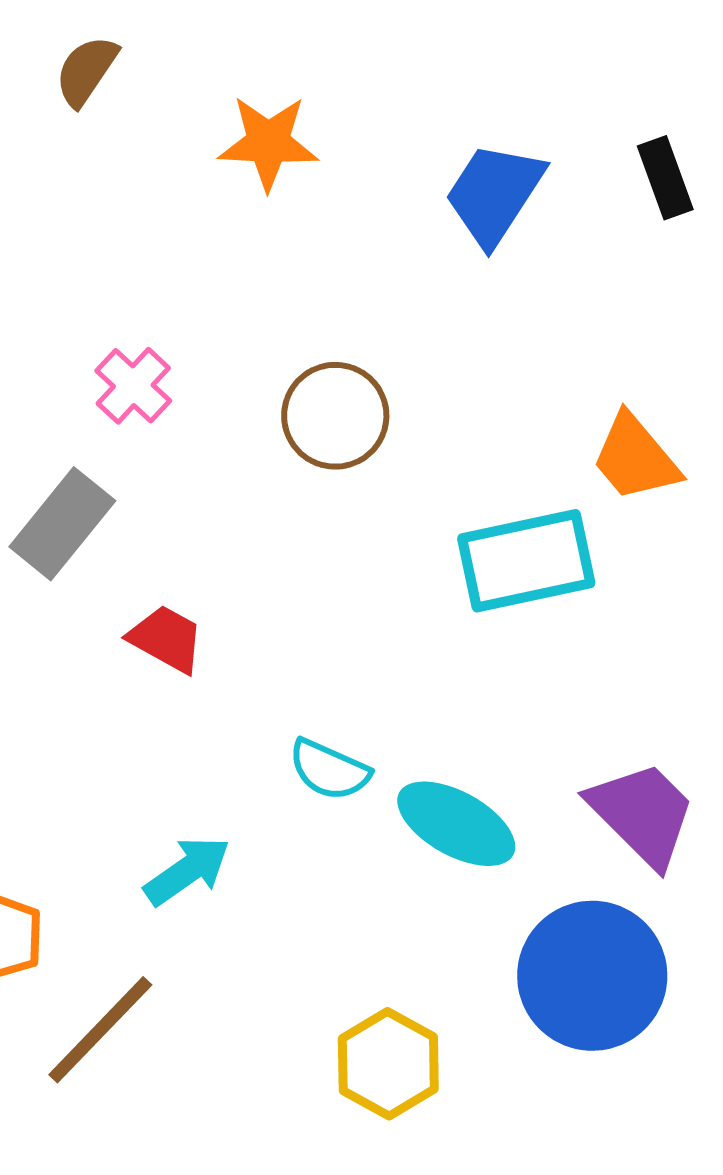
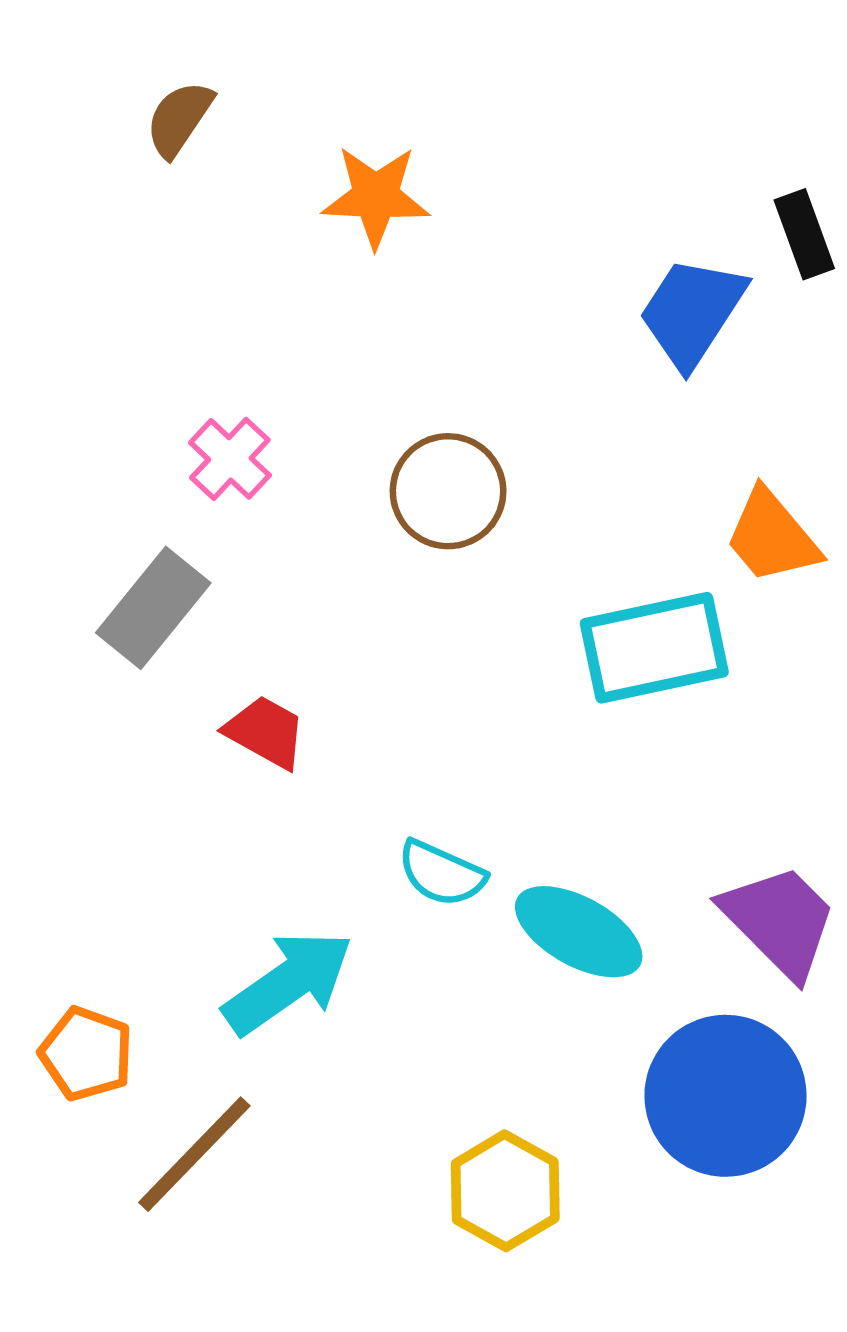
blue trapezoid: (494, 194) -> (692, 312), moved
cyan arrow: (187, 871) -> (288, 982), size x1.4

